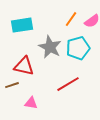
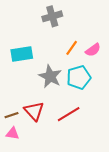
red triangle: (24, 66) -> (34, 111), moved, turned 35
pink triangle: (31, 103) -> (13, 133), moved

